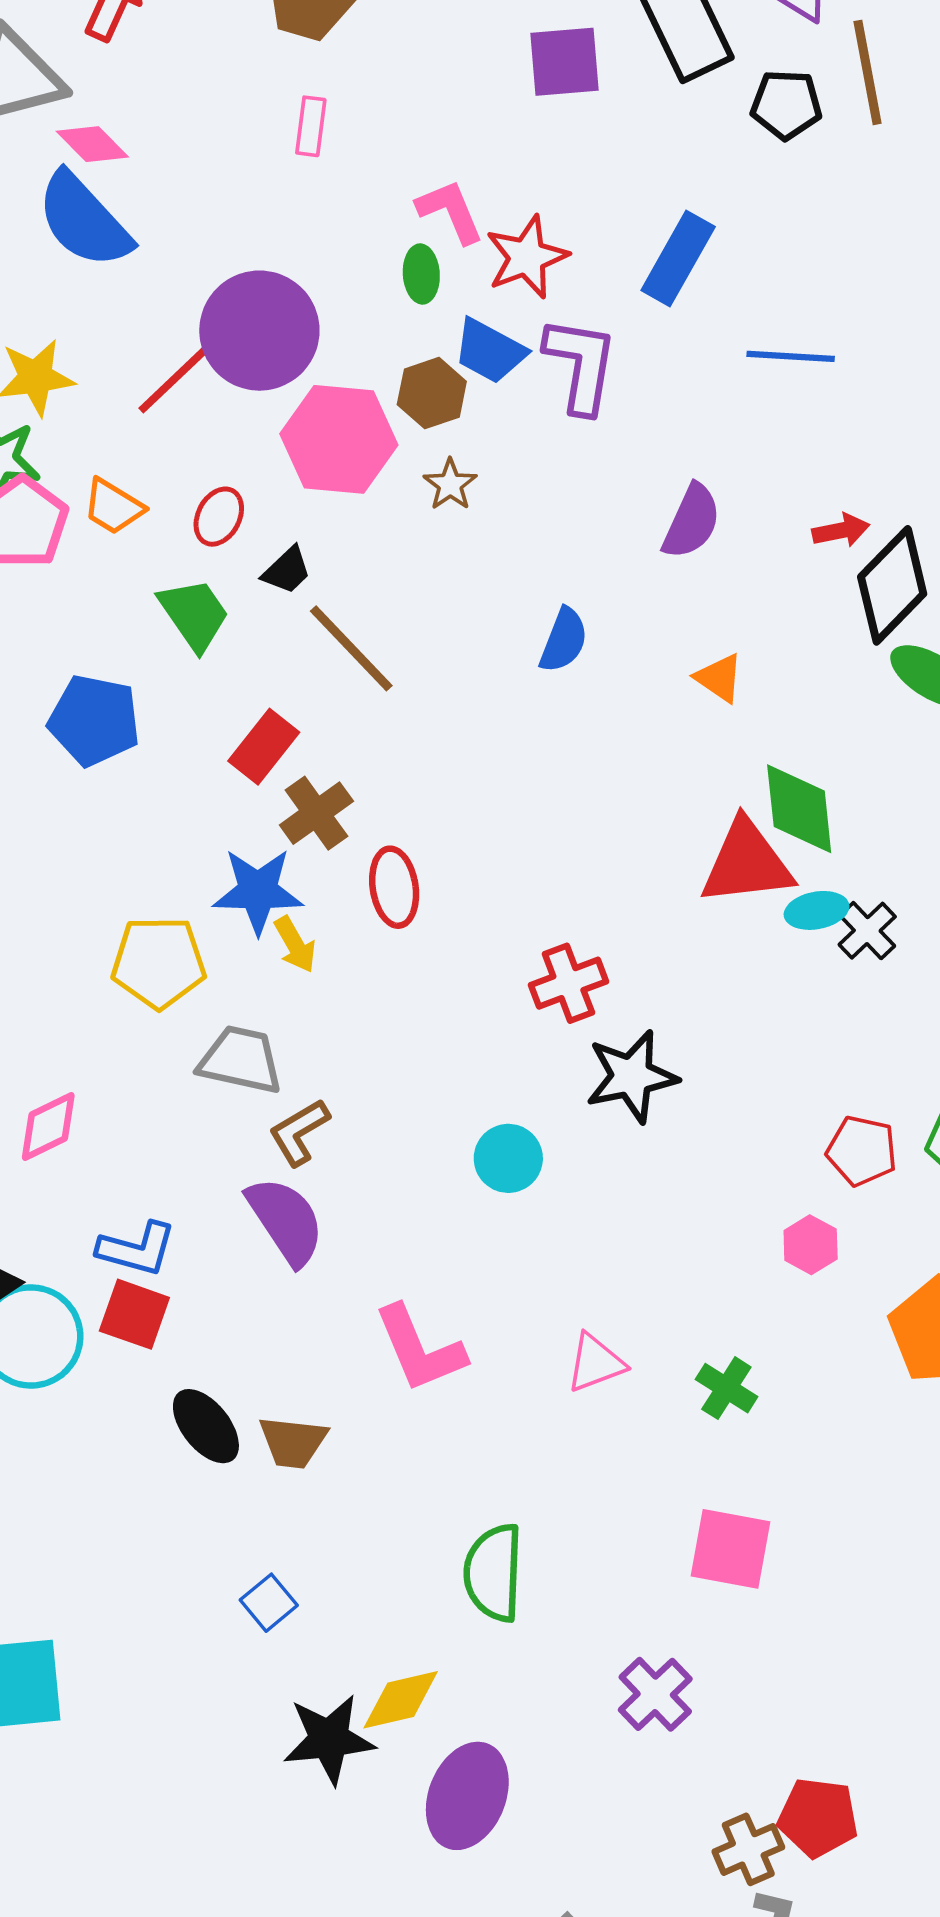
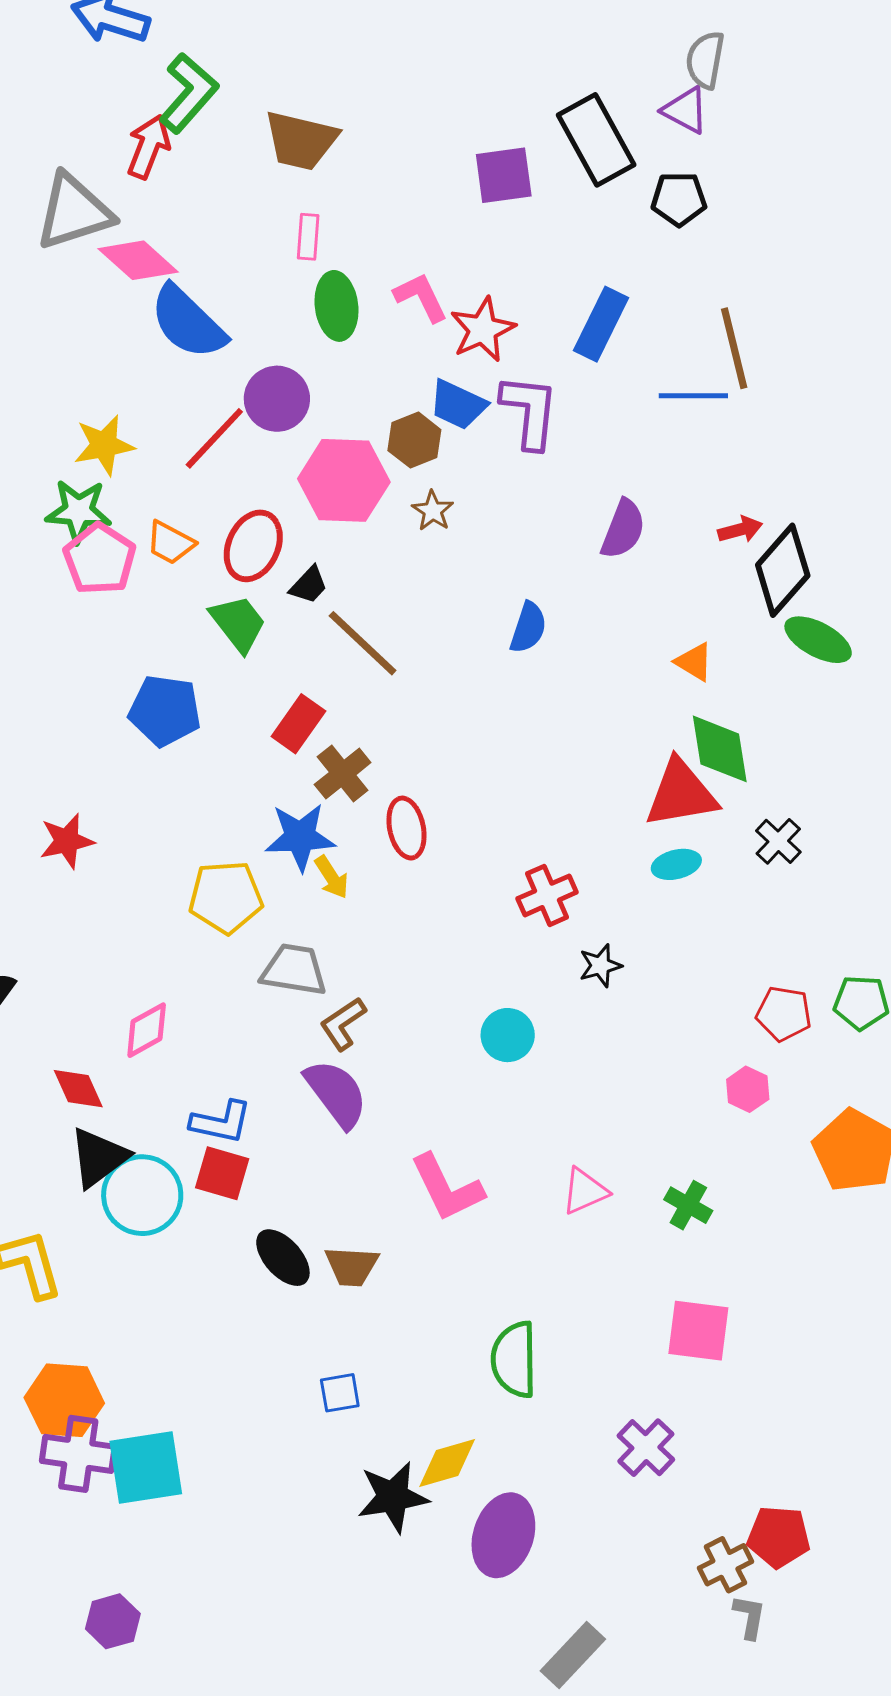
brown line: (868, 72) -> (734, 348), moved
pink diamond: (92, 144) -> (138, 260), size x1.4
blue semicircle: (84, 220) -> (188, 322), moved
green ellipse: (421, 274) -> (337, 306), moved, size x1.5
purple circle: (259, 331) -> (277, 399), size x0.7
red ellipse: (219, 517) -> (253, 546), size x1.5
orange triangle: (719, 678) -> (694, 662), moved
cyan ellipse: (817, 910) -> (676, 864), moved
black star: (632, 1076) -> (600, 966), size x0.6
blue square: (269, 1603) -> (340, 1393), turned 33

